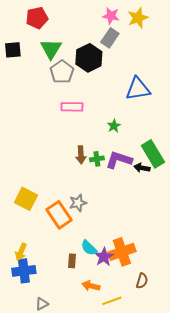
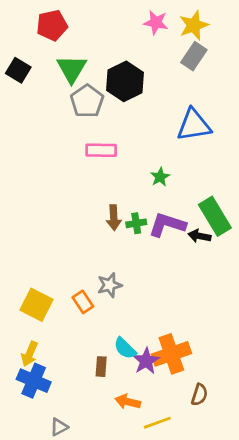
gray rectangle: (110, 38) -> (194, 56), moved
black square: (13, 50) -> (18, 70), turned 36
yellow square: (26, 199) -> (37, 305), moved
orange rectangle: (59, 215) -> (83, 302), size x0.6
blue cross: (24, 271) -> (34, 381), turned 30

